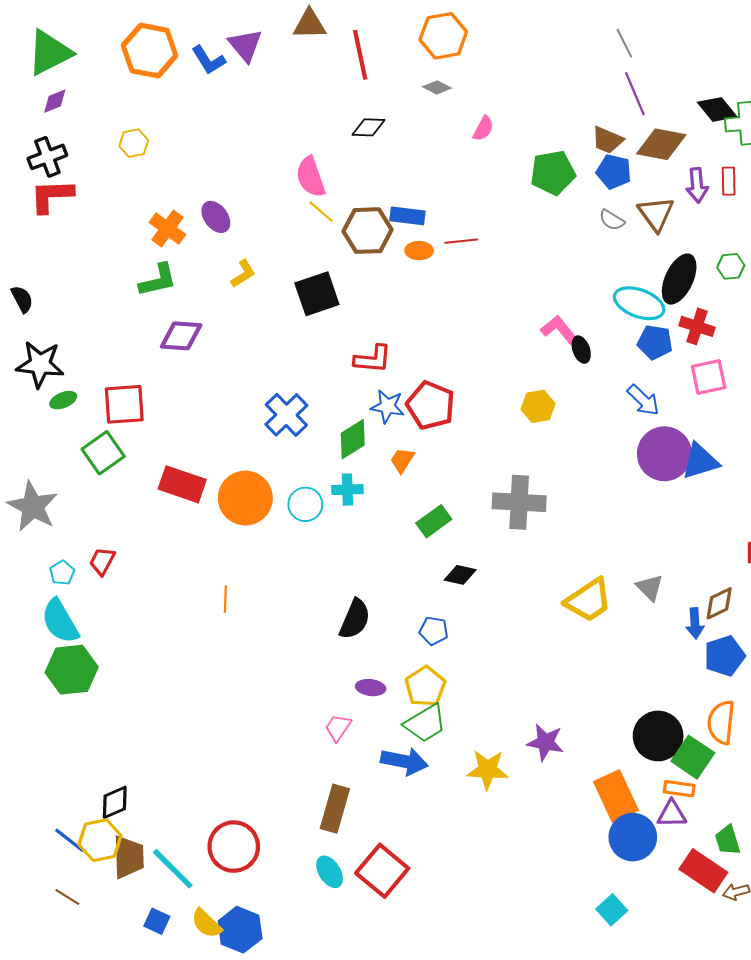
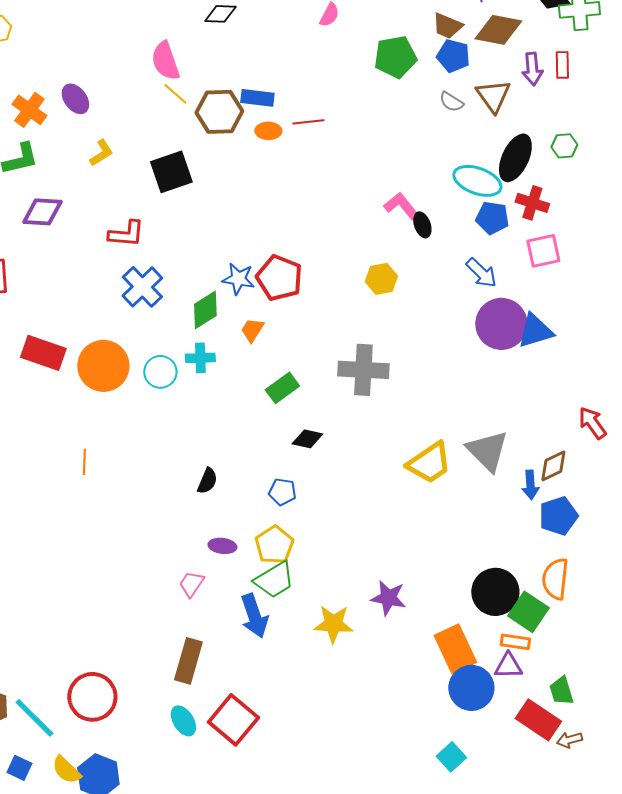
red L-shape: (373, 359) -> (126, 234), moved
gray triangle: (650, 588) -> (487, 451), size x1.6
black semicircle: (355, 619) -> (207, 481), size x0.7
blue arrow: (404, 761) -> (254, 616), turned 60

